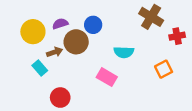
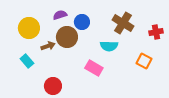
brown cross: (151, 17) -> (123, 23), moved
purple semicircle: (60, 24) -> (60, 15), moved
cyan rectangle: (40, 68) -> (27, 61), moved
orange square: (164, 69) -> (144, 61), turned -35

